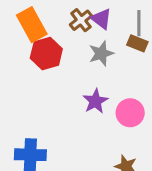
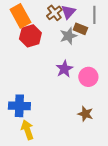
purple triangle: (101, 19) -> (68, 12), turned 35
brown rectangle: (137, 43) -> (80, 29), moved

